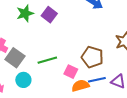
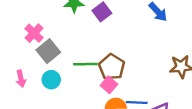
brown pentagon: (92, 57) -> (112, 67), moved

